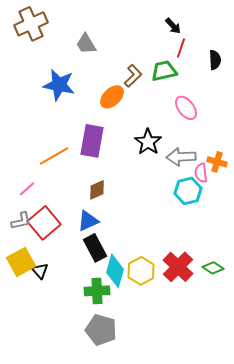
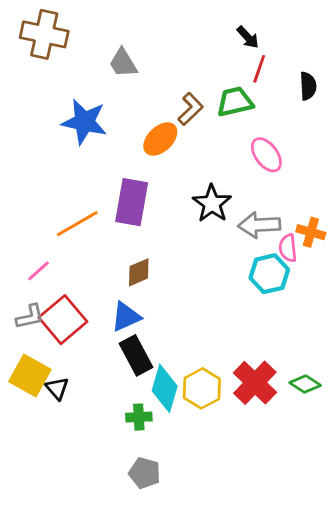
brown cross: (31, 24) -> (44, 34), turned 36
yellow square: (21, 262) -> (30, 375), turned -32
green cross: (97, 291) -> (139, 417), size x0.7
gray pentagon: (101, 330) -> (145, 473), size x0.7

